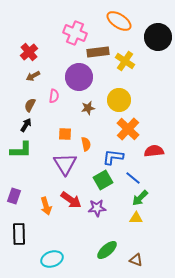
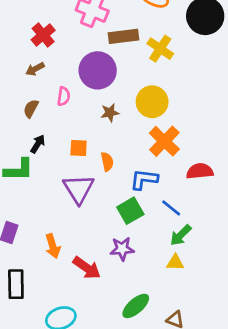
red cross: (29, 52) -> (43, 35), moved
black arrow: (26, 125) -> (38, 144), moved
red arrow: (71, 200) -> (87, 268), moved

